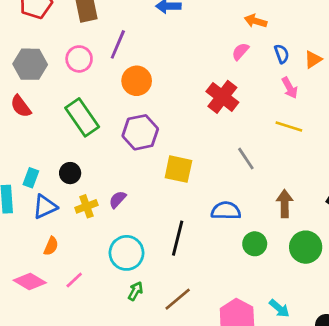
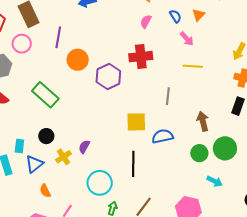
pink circle: (79, 59) -> (22, 44), moved
red cross: (222, 97) -> (141, 57), turned -30
purple hexagon: (140, 132) -> (108, 76), moved
gray line: (246, 159) -> (168, 96), turned 54
yellow square: (178, 169) -> (136, 122), moved
green circle: (255, 244) -> (199, 153), moved
orange semicircle: (51, 246) -> (45, 191), turned 144
cyan arrow: (279, 308) -> (215, 181), moved

